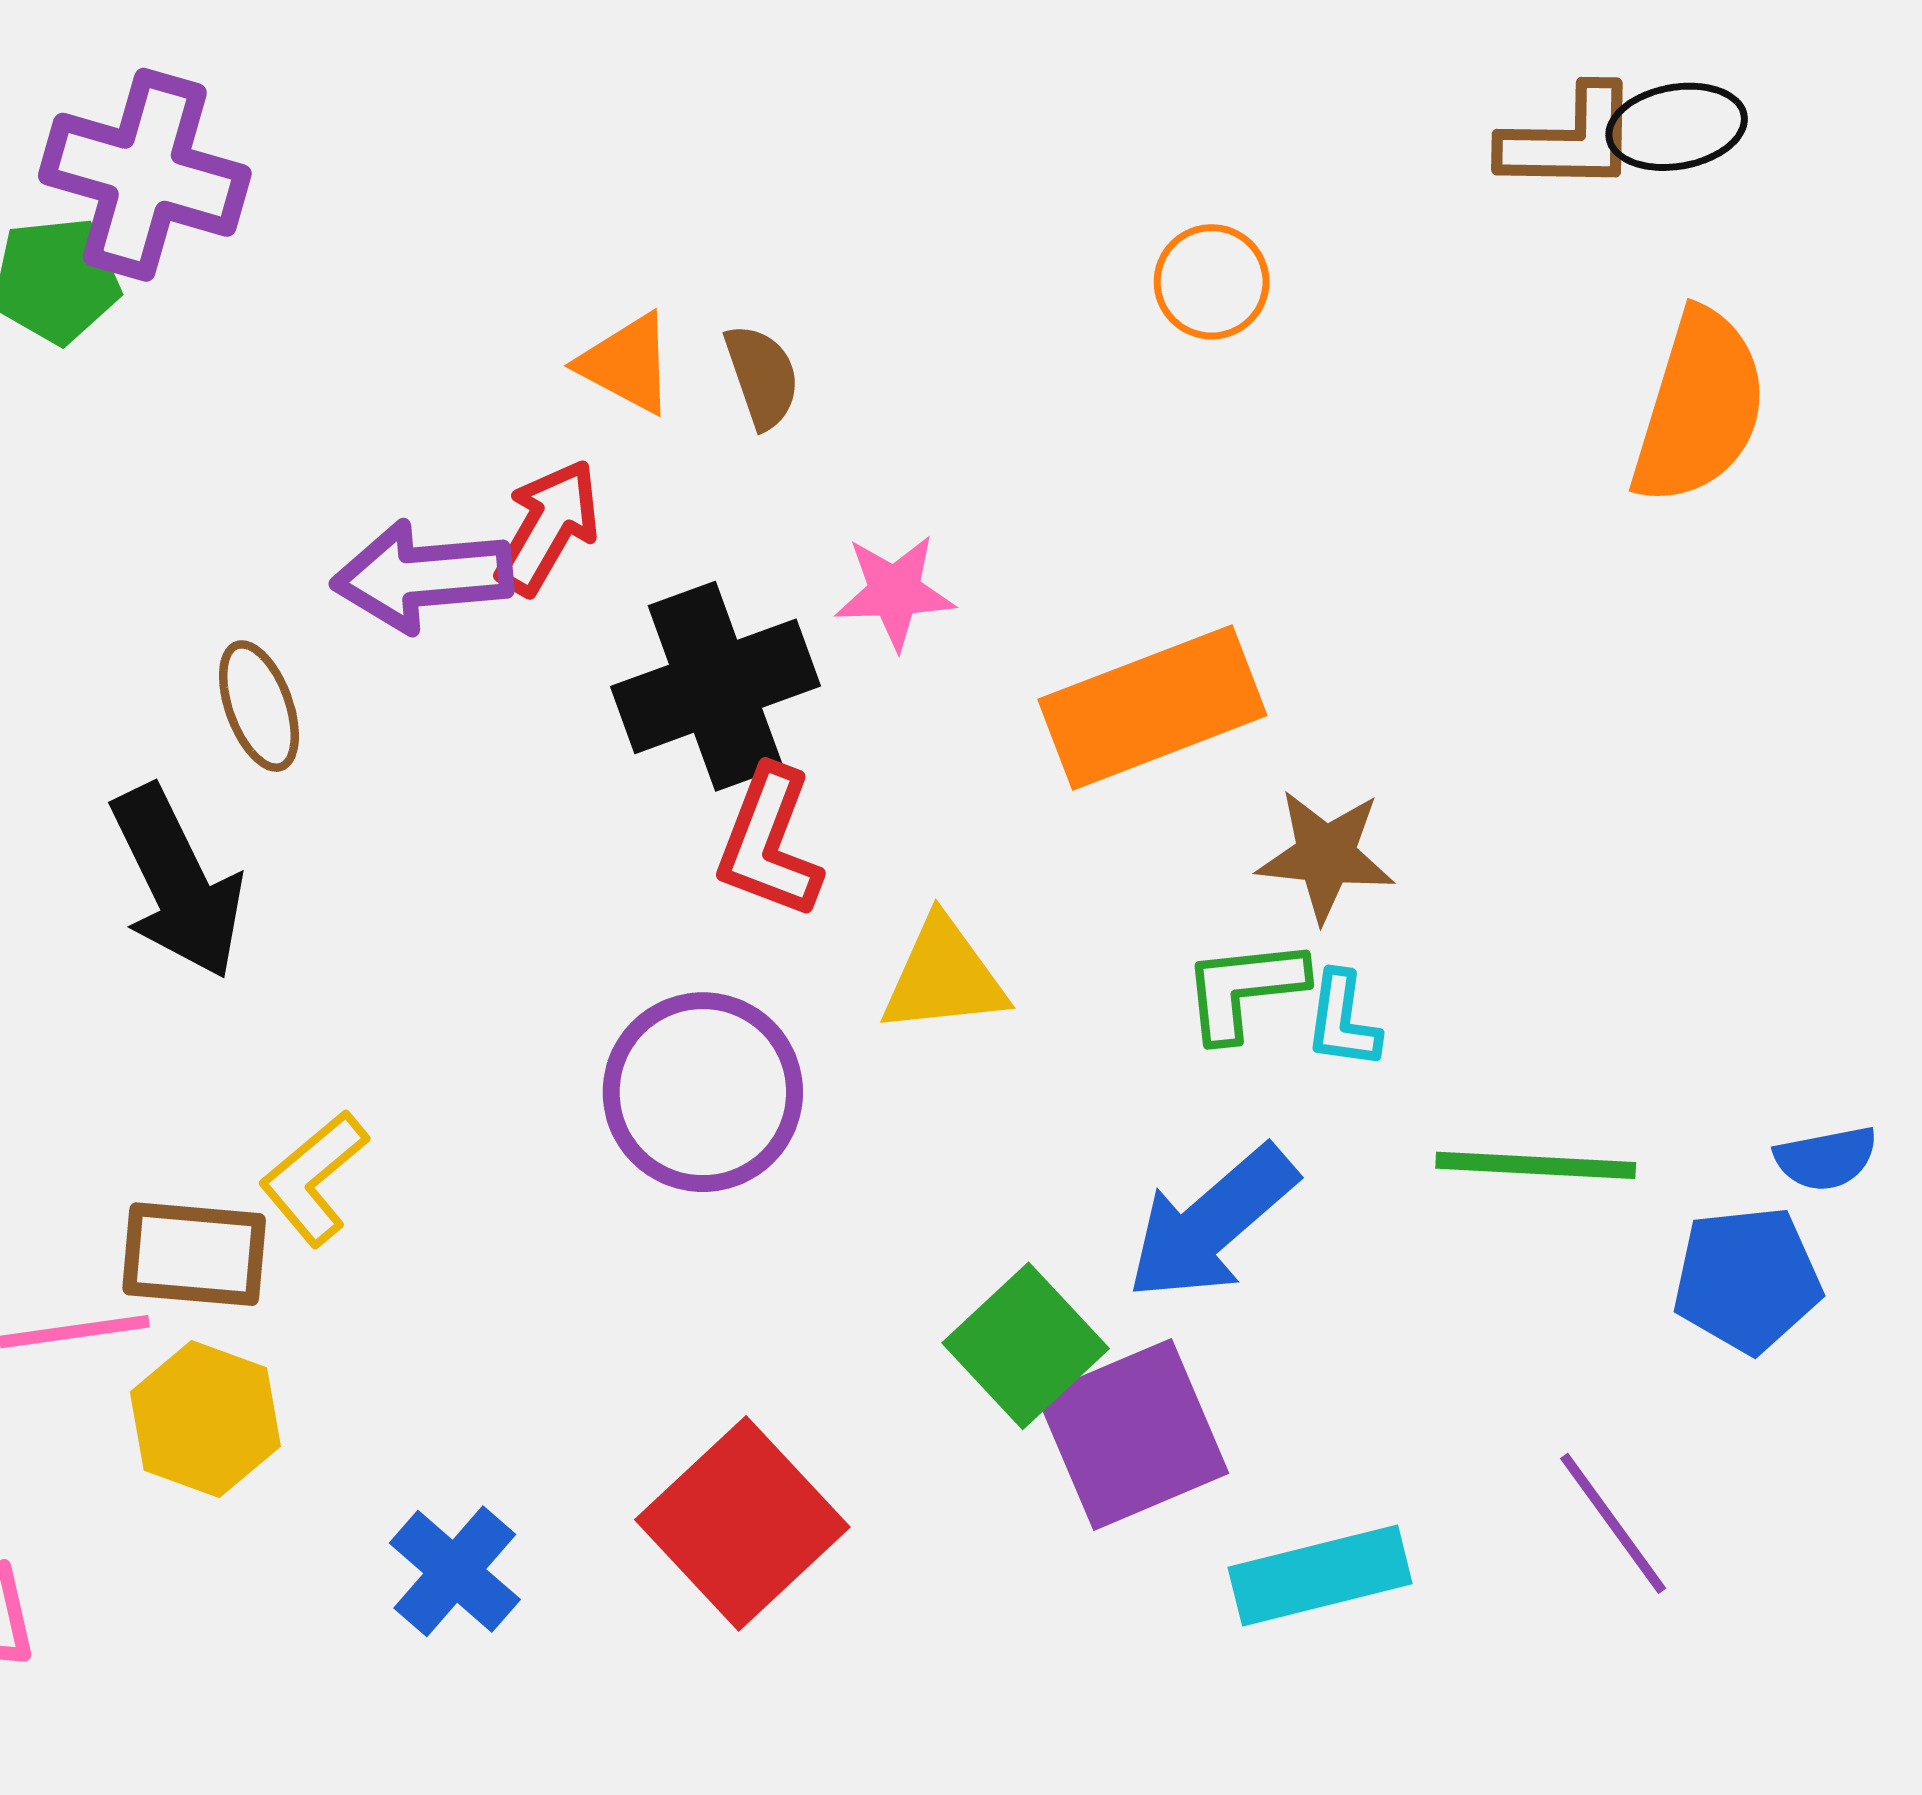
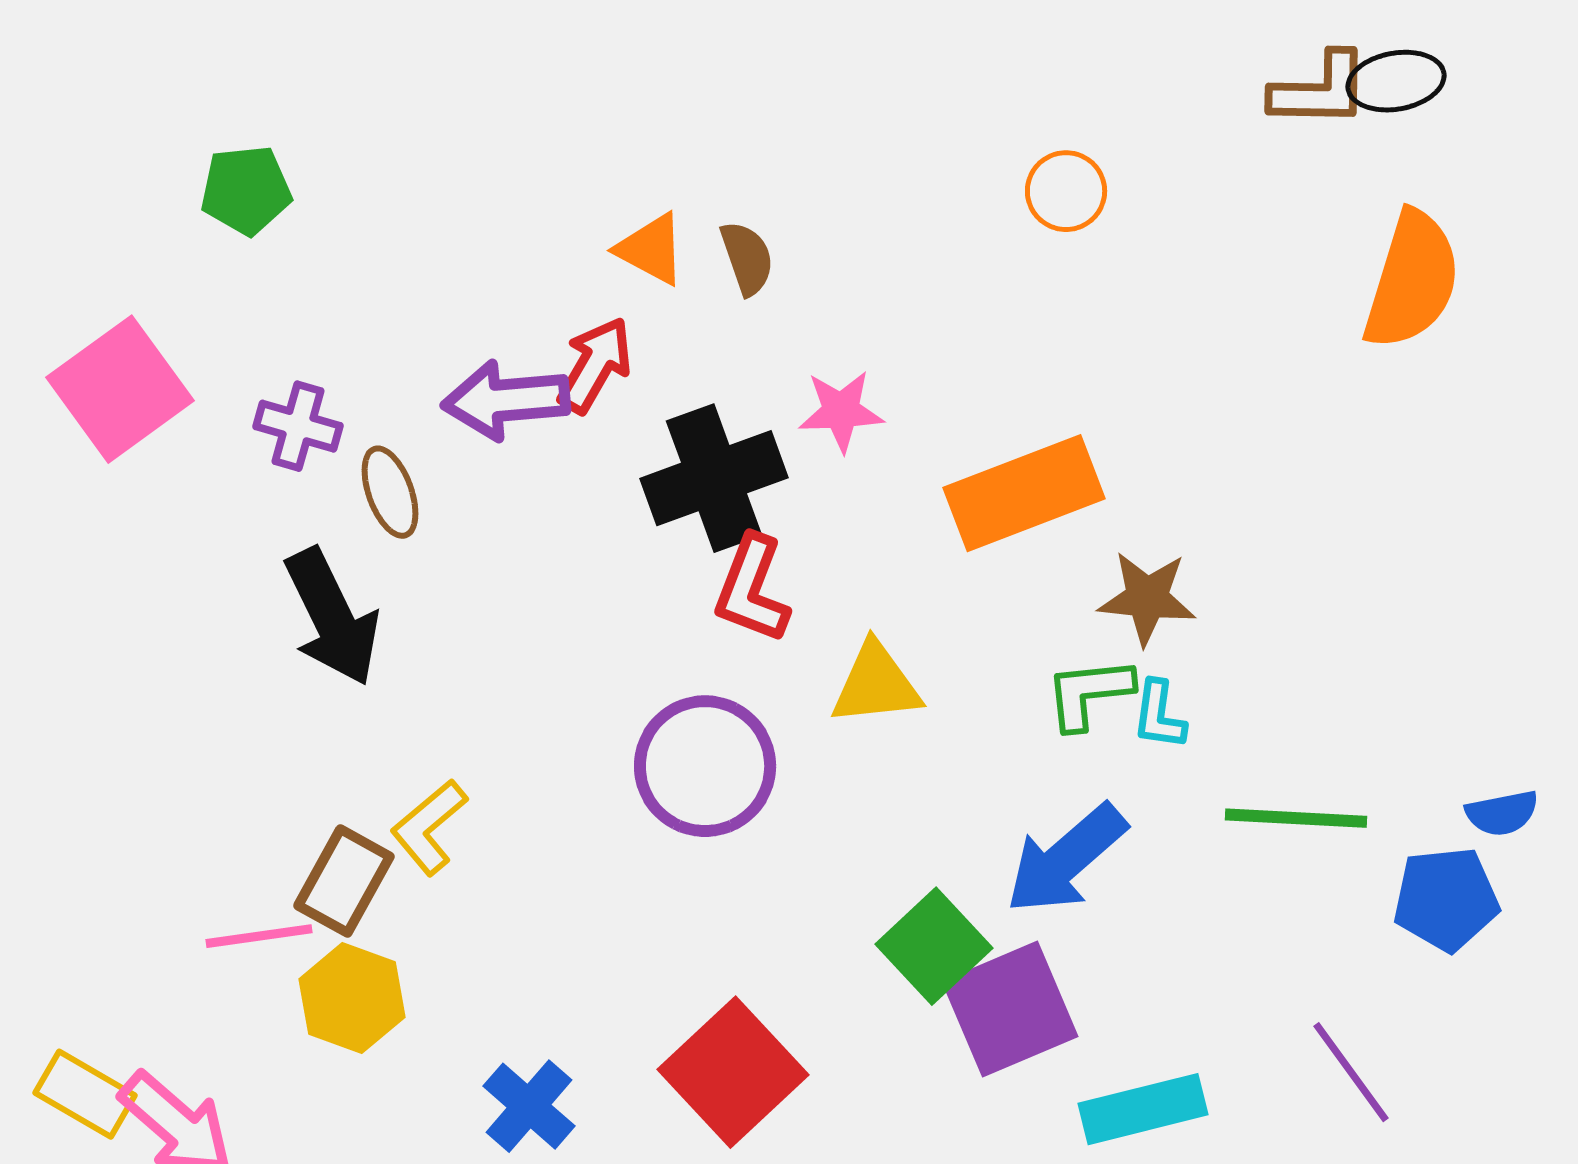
purple cross: (145, 175) -> (298, 426), moved, size x0.6
brown rectangle: (194, 1254) -> (344, 881), turned -66

